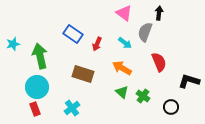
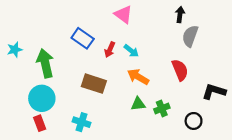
pink triangle: (124, 13) -> (123, 15), moved
gray semicircle: (145, 32) -> (190, 36), moved
cyan arrow: (125, 43) -> (131, 51), moved
green triangle: (122, 92) -> (138, 104), turned -48
green cross: (143, 96) -> (162, 108), turned 32
cyan cross: (72, 108) -> (81, 122), turned -35

